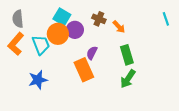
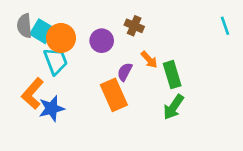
cyan square: (62, 17) -> (42, 31), moved
orange arrow: (119, 27) -> (149, 60), moved
orange circle: (58, 34) -> (61, 38), moved
orange L-shape: (16, 44) -> (33, 94), moved

